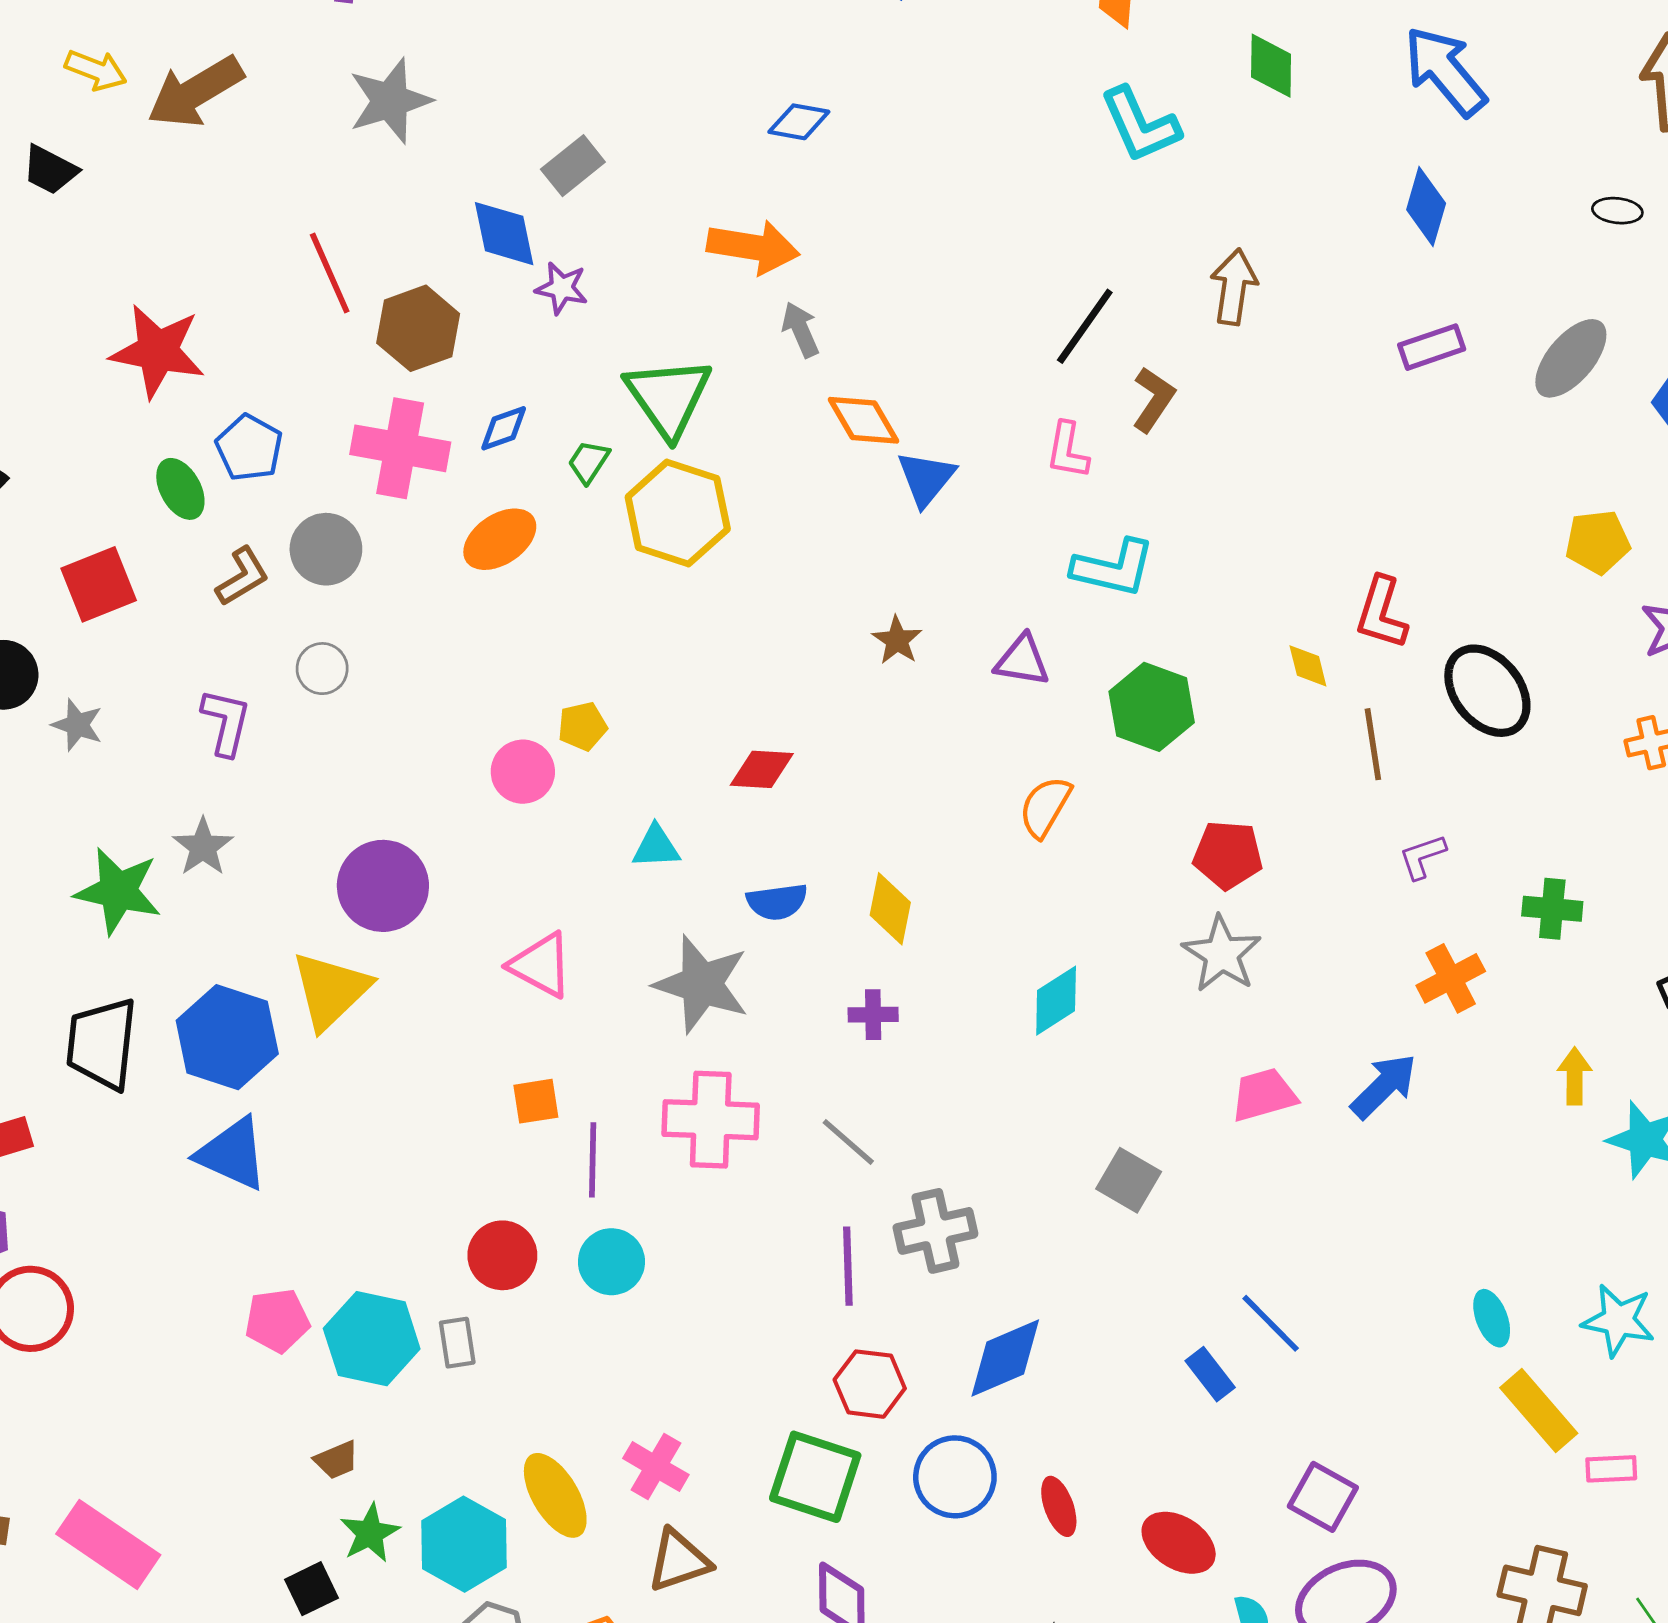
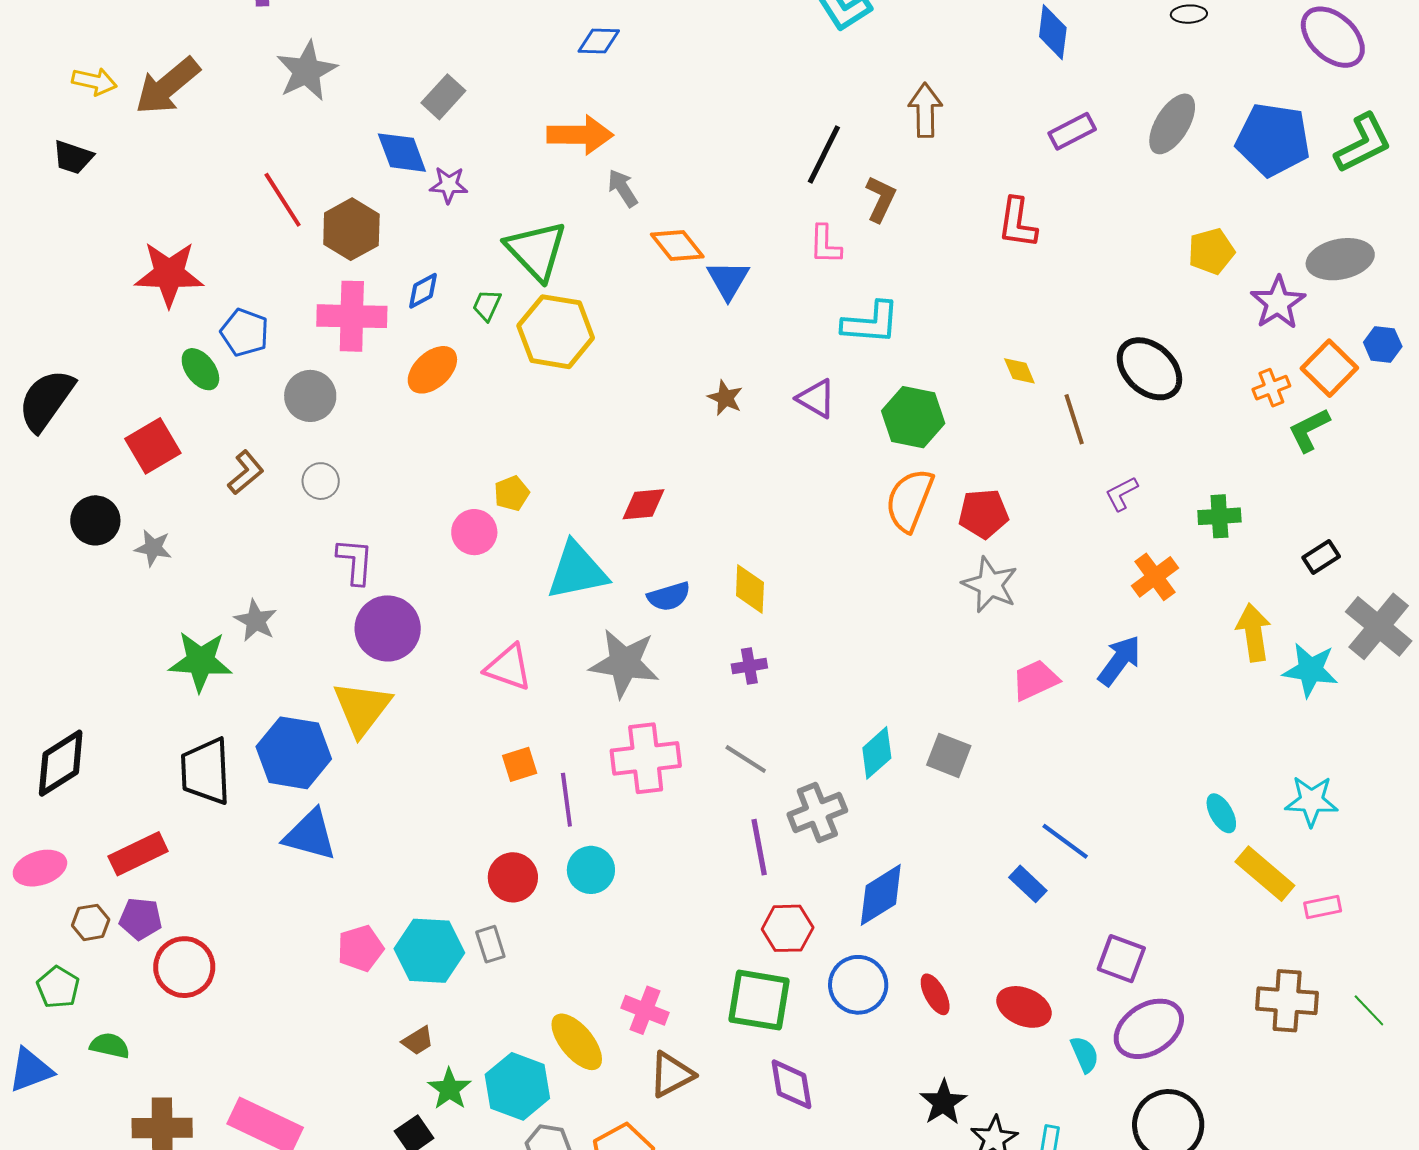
brown L-shape: (242, 577) -> (246, 472), moved
red L-shape: (1381, 613) -> (1017, 223), moved
purple triangle: (1022, 661) -> (816, 398), turned 30
purple L-shape: (226, 722) -> (355, 561), moved
orange semicircle: (1045, 807) -> (910, 500), moved, size x1.4
cyan triangle: (656, 847) -> (577, 571), size x1.8
cyan diamond: (1056, 1001) -> (877, 753), moved
yellow arrow: (1575, 1076) -> (1254, 633), size x1.4

